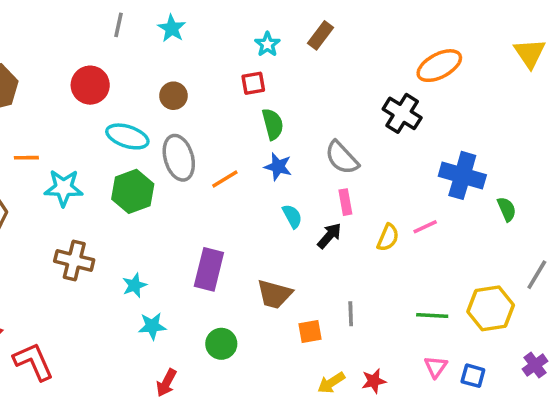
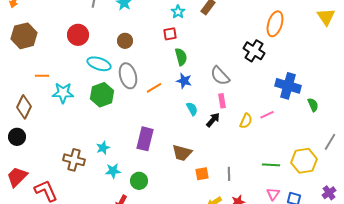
orange ellipse: (439, 66) -> (275, 24), turned -45
brown cross: (74, 261) -> (74, 160), moved
gray line: (351, 314) -> (229, 174), moved
green circle: (221, 344) -> (139, 181), moved

